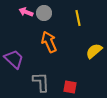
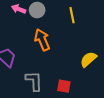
yellow semicircle: (94, 51) -> (88, 59), moved

